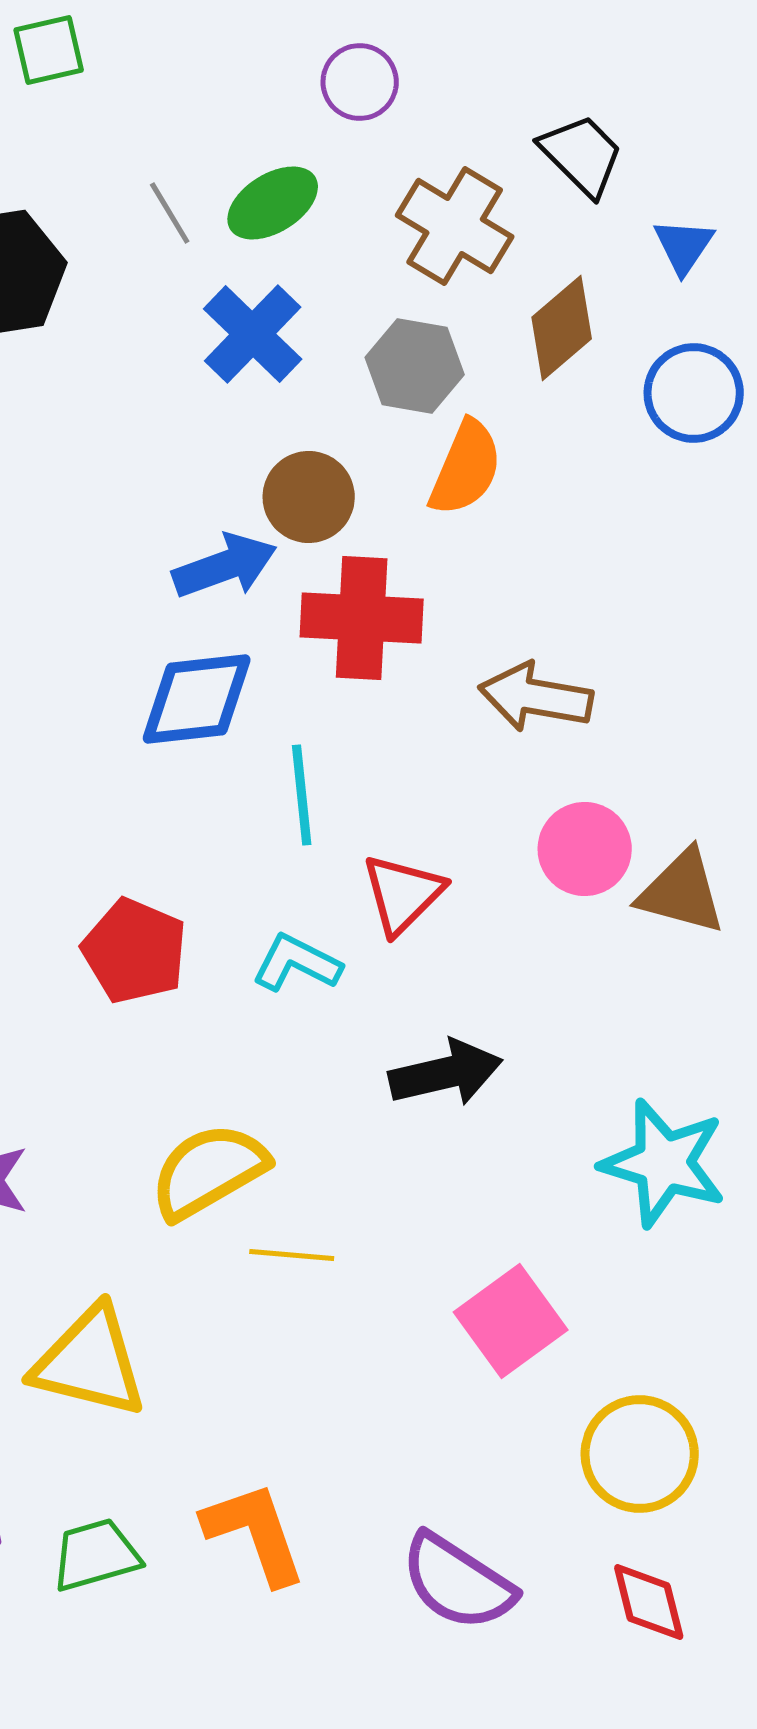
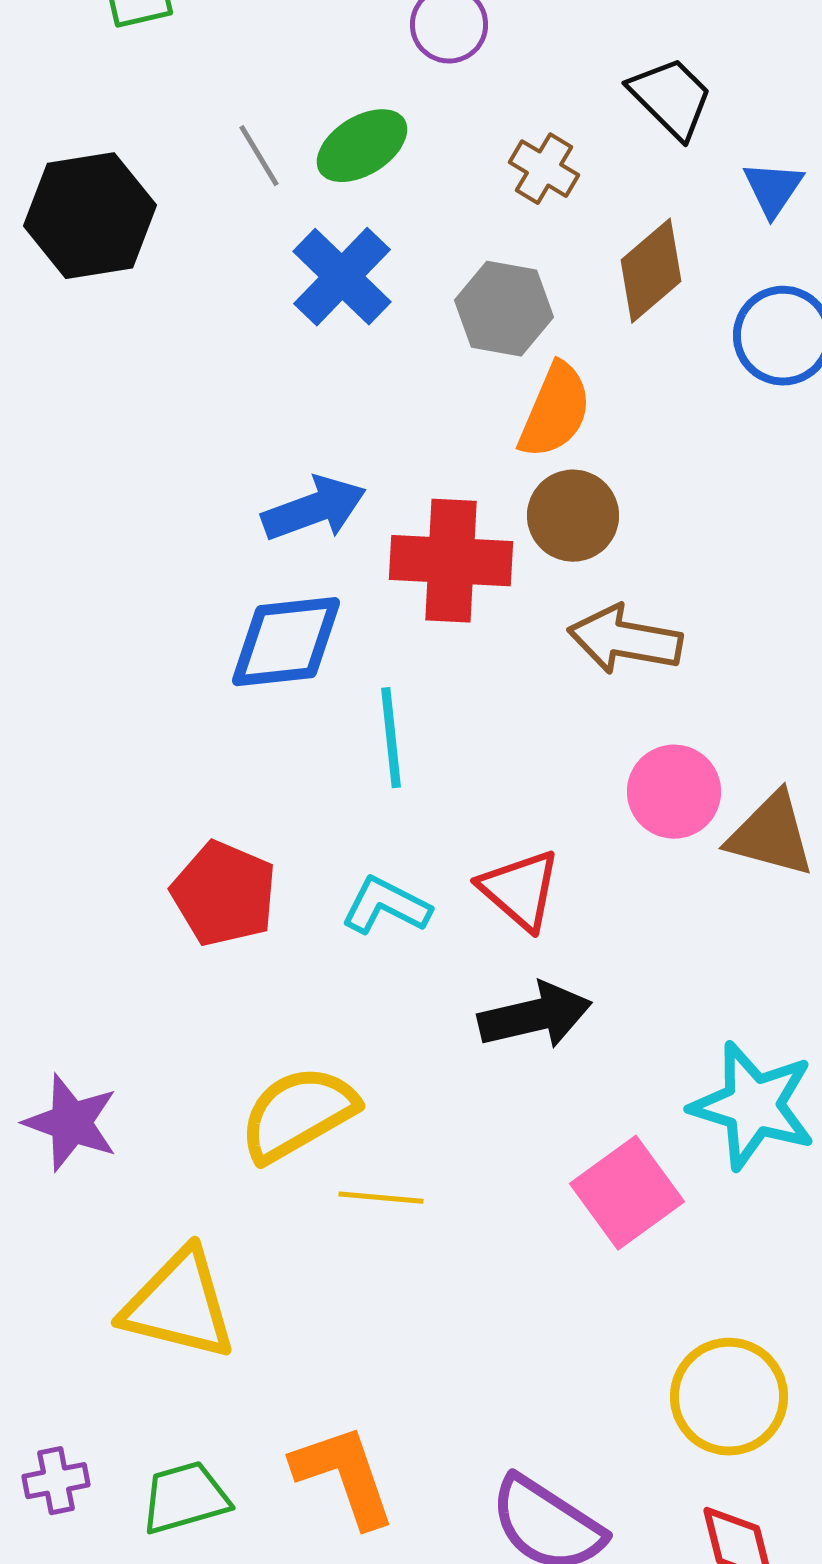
brown cross: (455, 226) -> (544, 169), size x0.6
brown circle: (309, 497) -> (573, 516), moved
red triangle: (403, 894) -> (520, 890), moved, turned -34
pink square: (511, 1321) -> (627, 1193), moved

